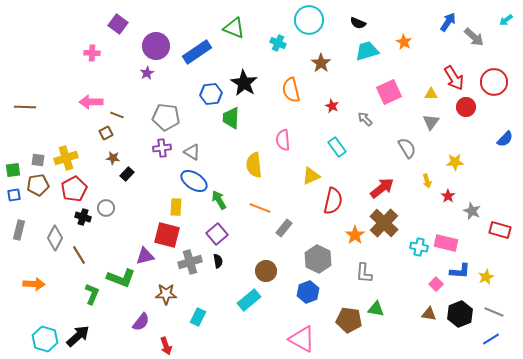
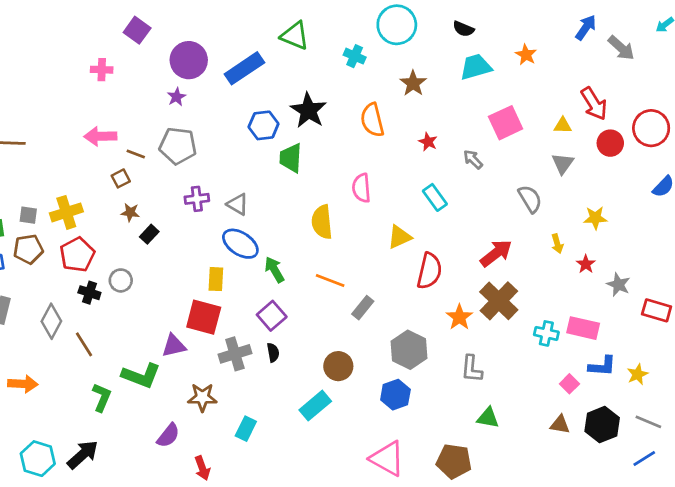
red circle: (494, 82) -> (651, 128), moved
gray pentagon: (166, 117) -> (178, 146), moved
brown pentagon: (349, 320) -> (454, 461), moved

